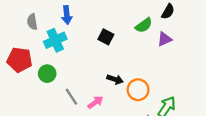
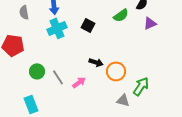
purple triangle: (164, 39) -> (150, 23), moved
cyan cross: (55, 40) -> (57, 28), moved
green circle: (47, 74) -> (37, 71), moved

